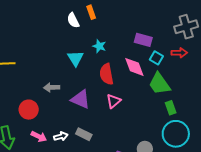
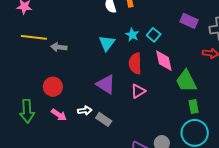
purple rectangle: (143, 40) -> (189, 21), moved
cyan square: (156, 58) -> (154, 35), moved
gray arrow: (52, 87) -> (59, 47), moved
white arrow: (61, 136) -> (85, 111), moved

